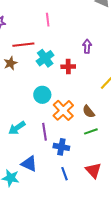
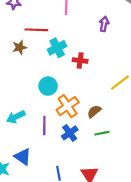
purple arrow: (87, 46) -> (104, 24), moved
brown semicircle: (89, 112) -> (94, 111), turned 80
green line: (91, 131) -> (102, 133), moved
blue cross: (61, 147) -> (70, 133), moved, turned 35

